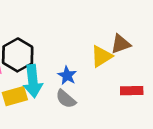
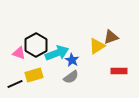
cyan arrow: (33, 81) -> (57, 53), moved, turned -105
gray semicircle: (66, 99) -> (71, 77), turned -77

